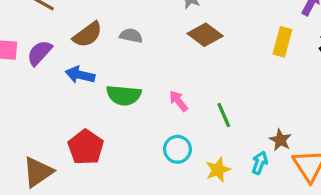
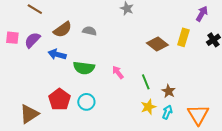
brown diamond: (205, 35) -> (157, 44), moved
brown star: (280, 140) -> (169, 91), moved
cyan circle: (177, 149) -> (86, 102), moved
yellow star: (218, 170) -> (148, 107), moved

